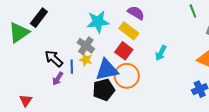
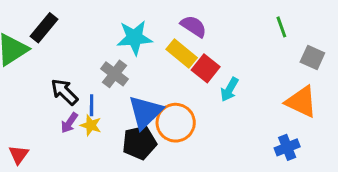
red square: (124, 51) -> (206, 68), moved
yellow star: (86, 60) -> (91, 125), moved
blue triangle: (107, 70) -> (145, 112), turned -35

